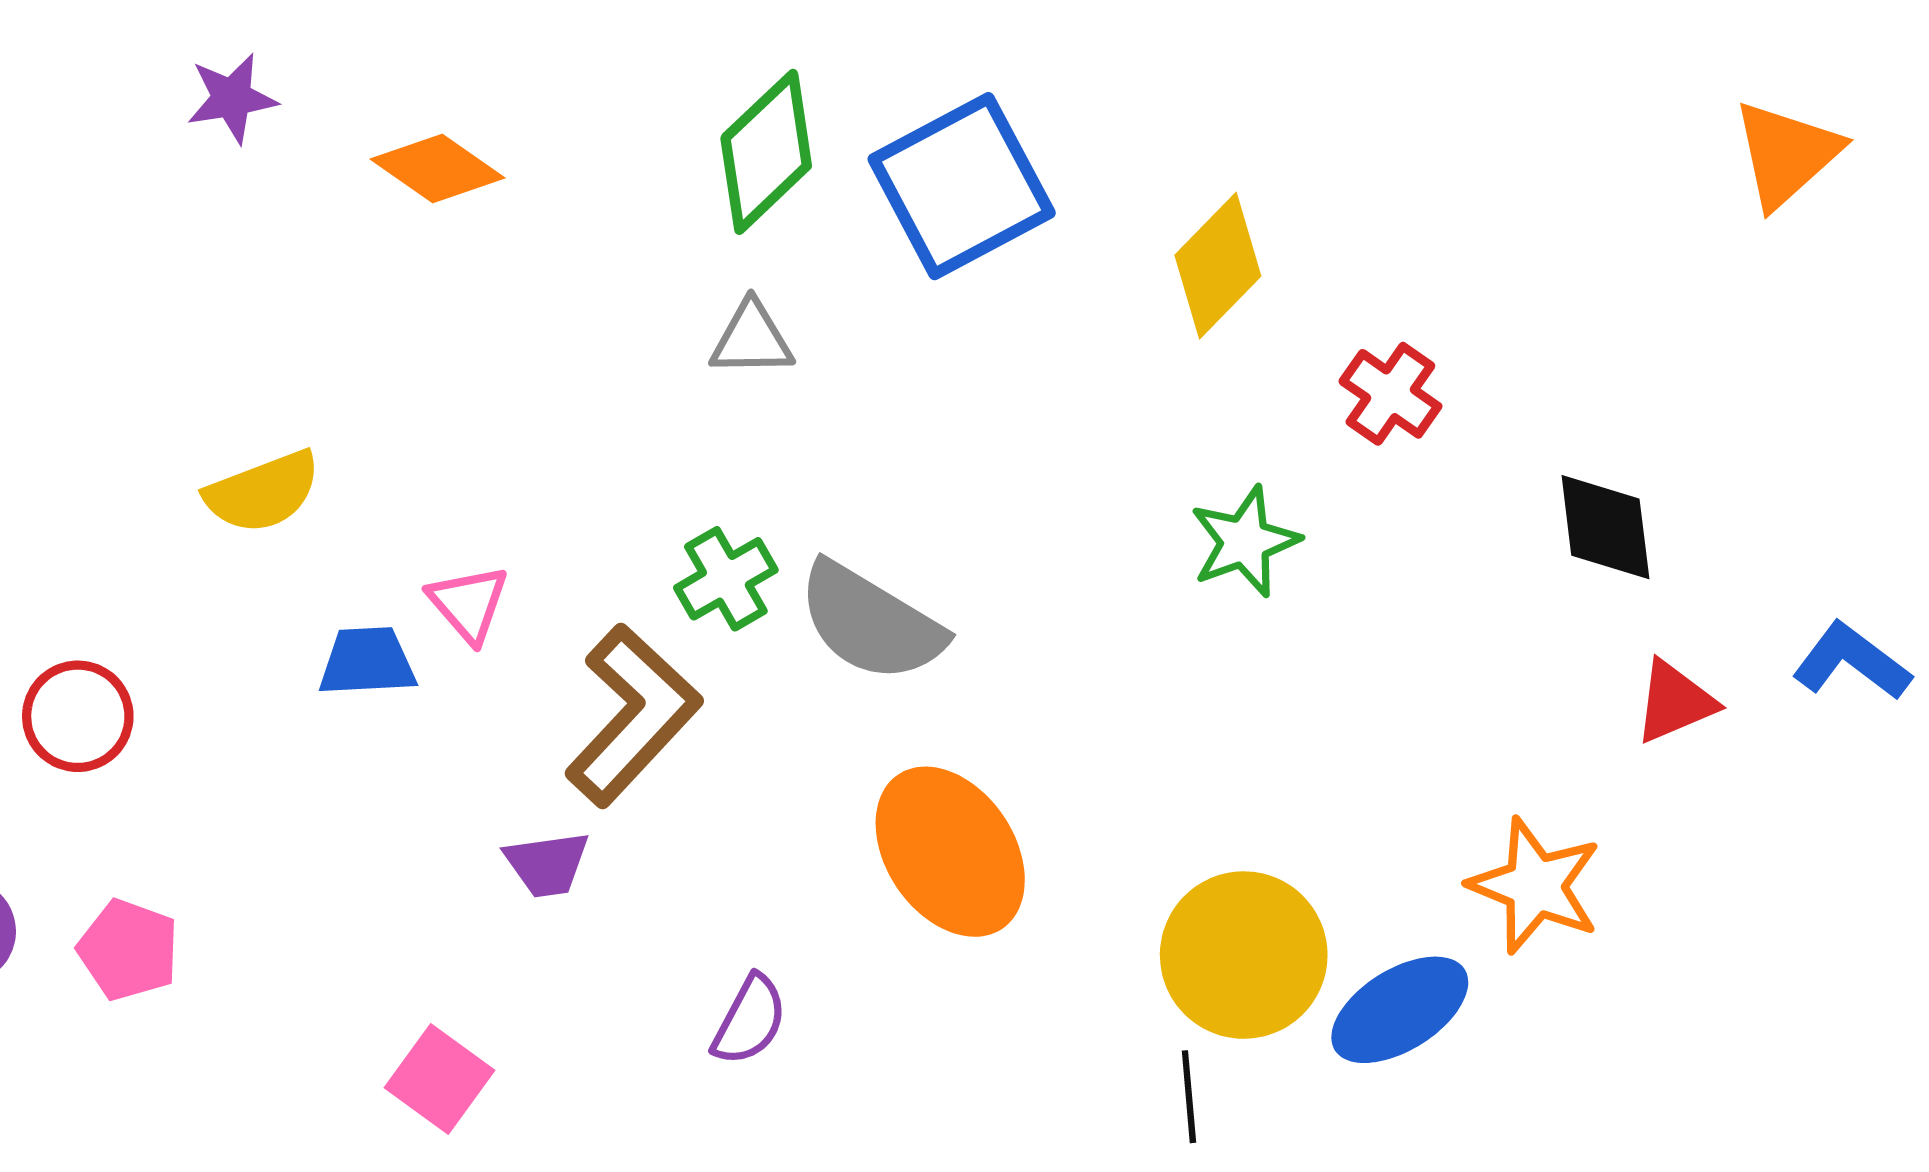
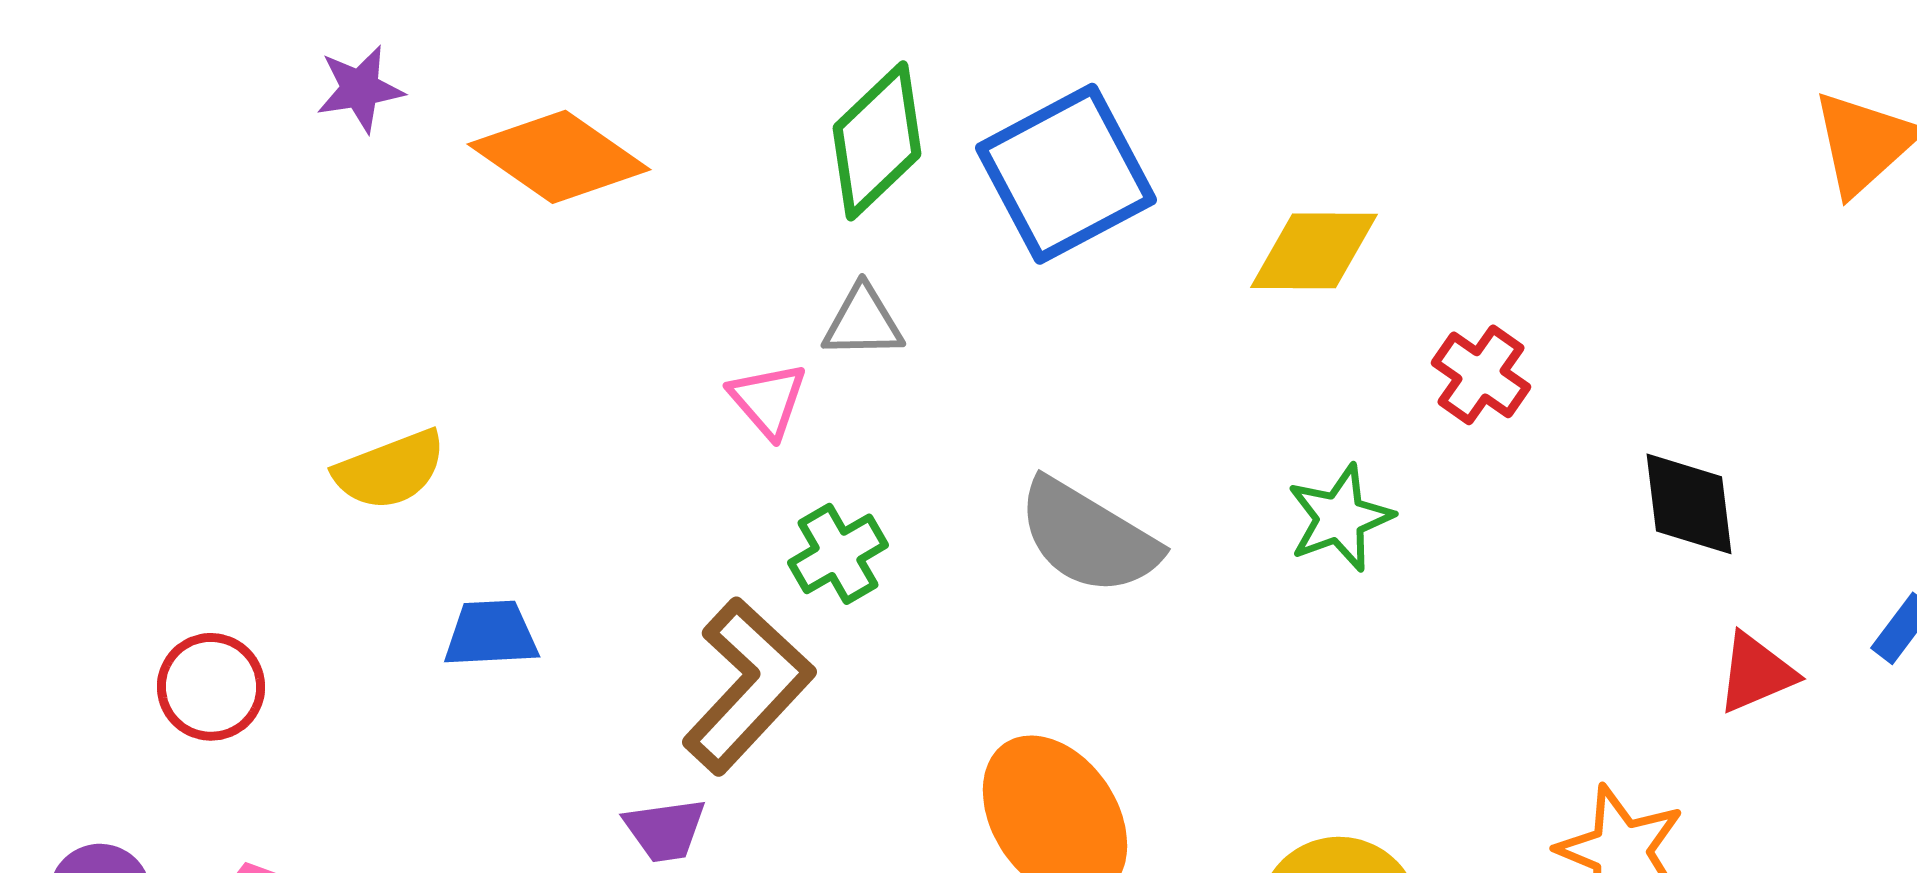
orange diamond: (437, 168) -> (559, 157), size x1.4
yellow diamond: (1218, 266) -> (1314, 251), turned 46
pink triangle: (469, 604) -> (768, 400), moved
gray semicircle: (871, 622) -> (1088, 537), moved

